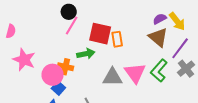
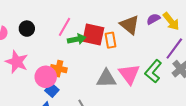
black circle: (69, 12) -> (27, 29), moved
brown triangle: (158, 37) -> (130, 25), moved
green arrow: (86, 54) -> (77, 39), moved

